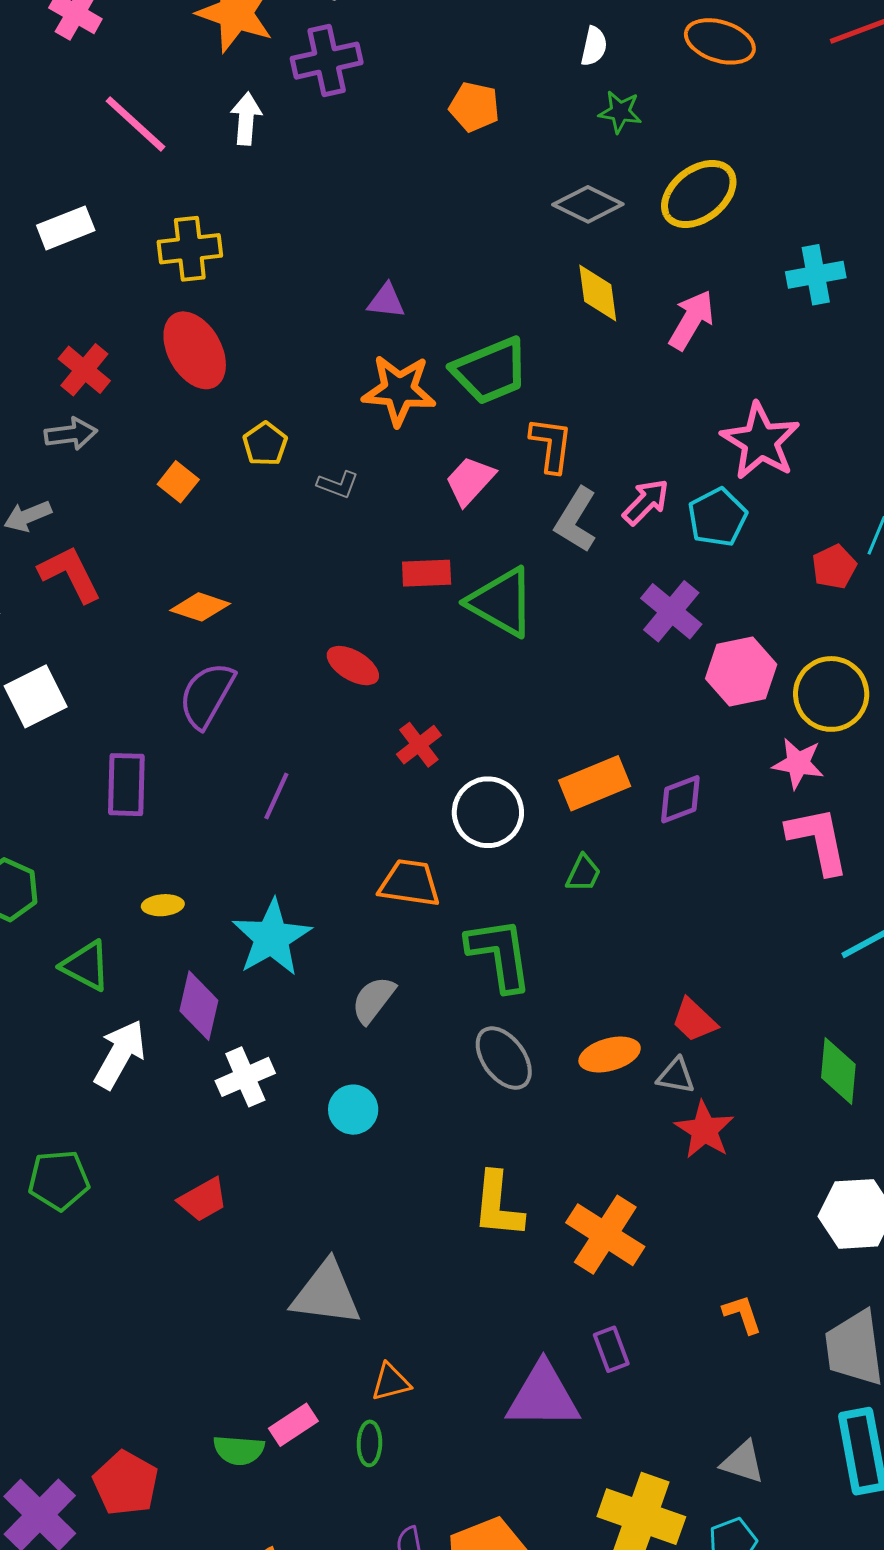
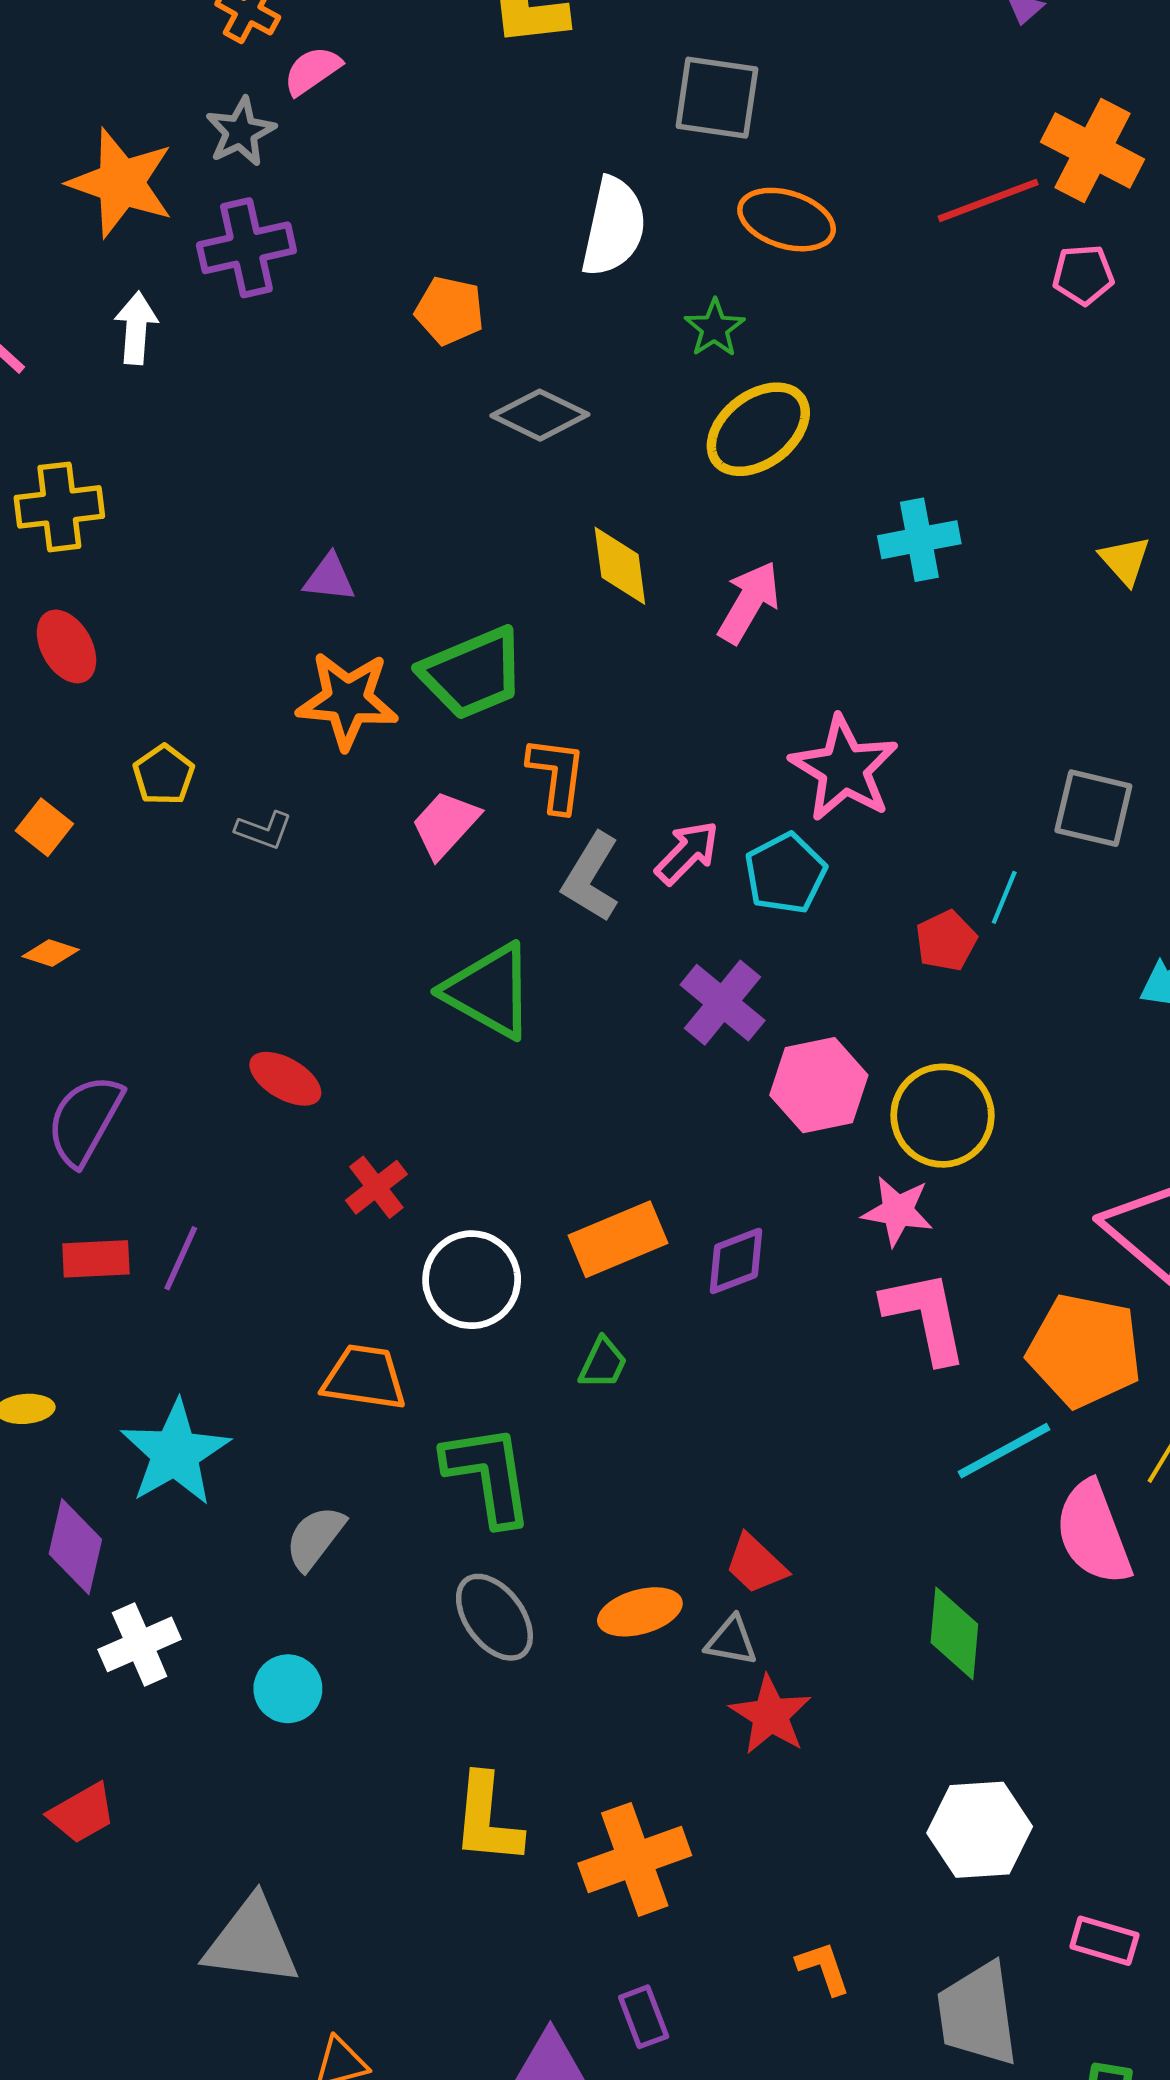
white semicircle: (594, 46) -> (614, 227), size x1.8
green star: (620, 112) -> (715, 328), moved, turned 30
gray diamond: (588, 204) -> (540, 415), moved
red ellipse: (195, 350) -> (67, 646), size x0.7
red rectangle: (427, 573) -> (96, 1259), moved
orange diamond: (200, 607) -> (51, 953), moved, size x0.7
orange cross: (605, 1235) -> (635, 1859), turned 38

